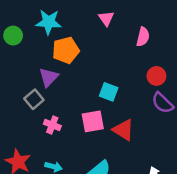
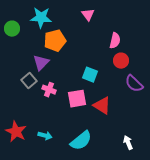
pink semicircle: (143, 37) -> (115, 41), moved
red circle: (156, 76) -> (121, 61), moved
pink cross: (52, 125) -> (49, 90), moved

